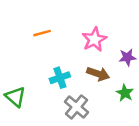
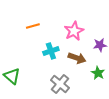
cyan cross: (60, 78) -> (51, 51), moved

